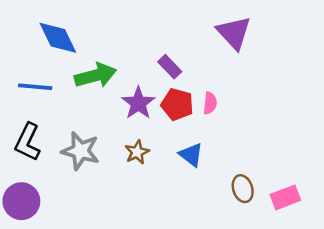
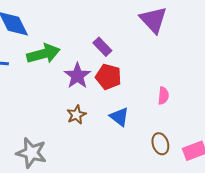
pink semicircle: (210, 103) -> (163, 96), moved
gray star: (80, 151) -> (31, 153), moved

